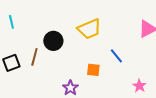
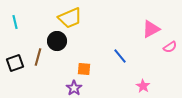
yellow trapezoid: (89, 29) -> (70, 18), moved
orange square: (93, 70) -> (84, 69), moved

